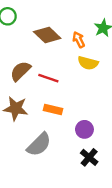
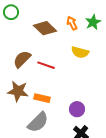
orange arrow: (79, 40) -> (72, 23), moved
orange rectangle: (53, 110) -> (42, 98), moved

